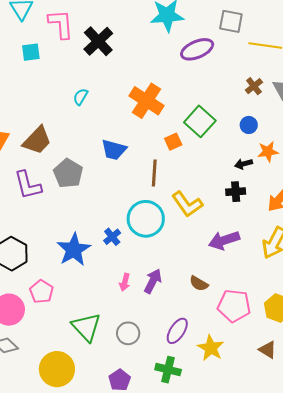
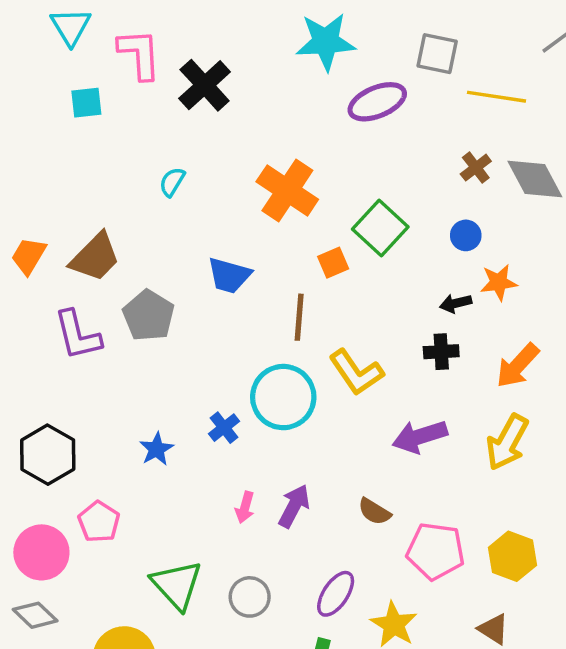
blue star: (74, 250) -> (157, 449), size x0.6

